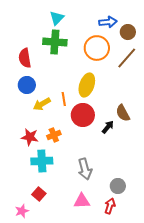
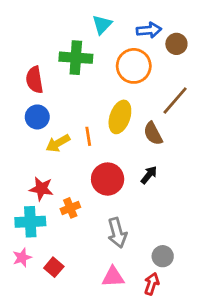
cyan triangle: (57, 18) -> (102, 25), moved
brown line: (127, 58) -> (175, 100), moved
brown semicircle: (123, 113) -> (153, 134), moved
red circle: (83, 115) -> (108, 179), moved
orange cross: (54, 135) -> (70, 208), moved
cyan cross: (42, 161) -> (30, 222), moved
pink star: (22, 211) -> (22, 258), moved

